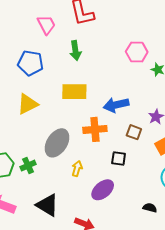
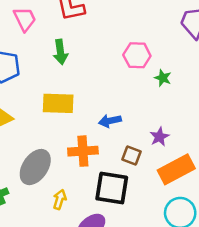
blue arrow: (116, 105) -> (110, 121), size x0.7
black square: (119, 159) -> (112, 188), size x1.8

